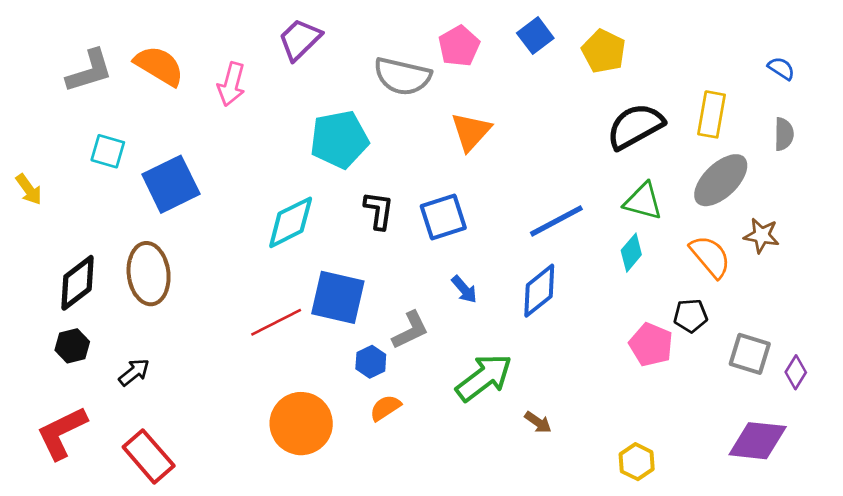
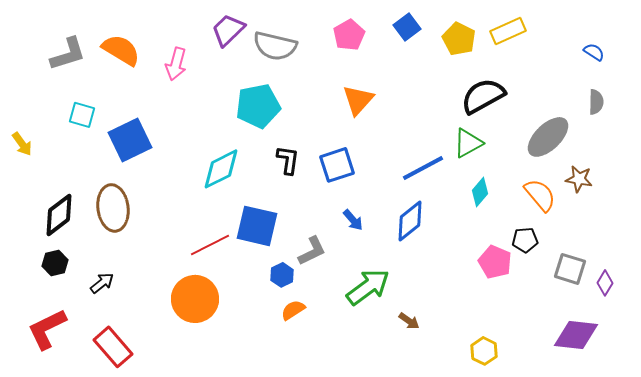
gray semicircle: (402, 76) -> (275, 46), moved
yellow rectangle: (712, 114) -> (508, 31), moved, turned 56
green triangle: (643, 201) -> (468, 143), moved, turned -44
orange circle: (301, 424) -> (195, 299), moved

